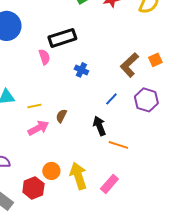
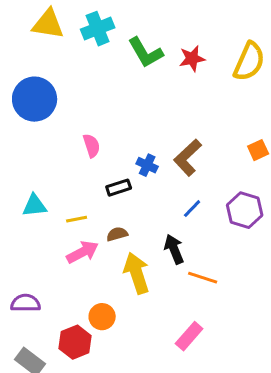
black rectangle: (62, 38) -> (119, 188), moved, size x0.6
brown L-shape: (129, 65) -> (188, 158), moved
brown semicircle: (61, 116) -> (117, 234), turned 48
yellow arrow: (78, 176) -> (137, 273), moved

